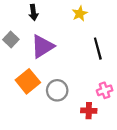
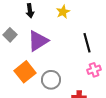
yellow star: (80, 14) -> (63, 12), moved
pink cross: (105, 90) -> (94, 70), moved

